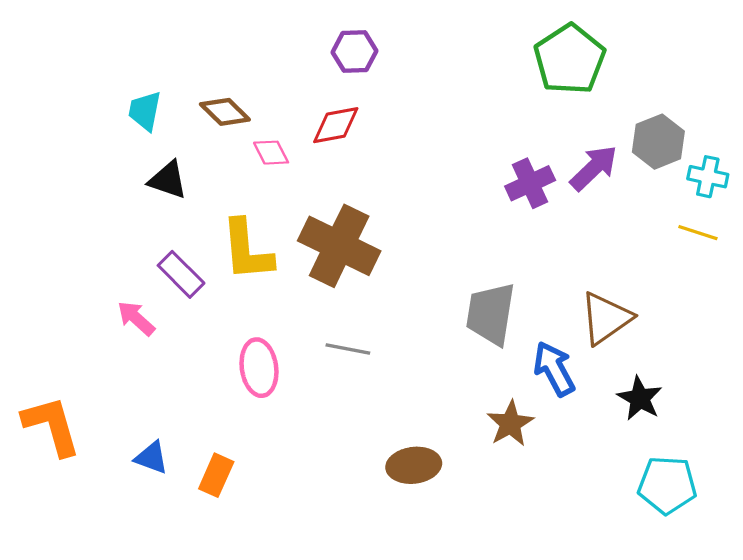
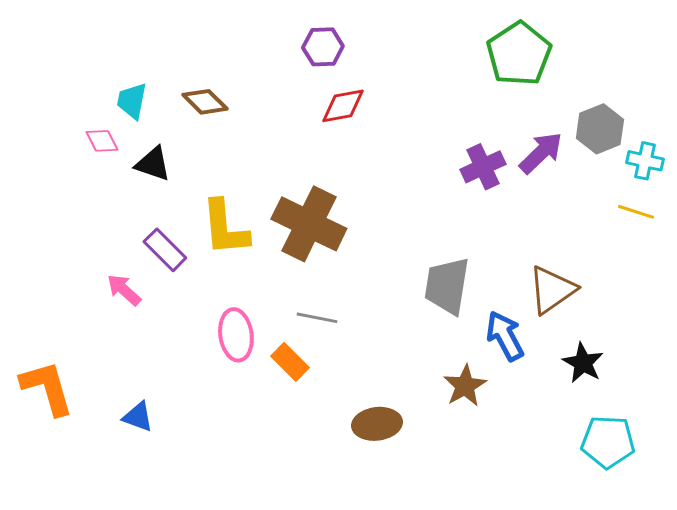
red diamond: (336, 125) -> (343, 106), moved
pink diamond: (271, 153) -> (102, 141), moved
orange rectangle: (216, 475) -> (290, 362), moved, turned -69

